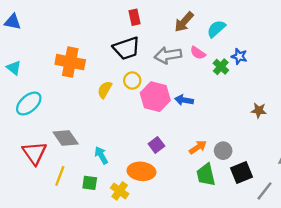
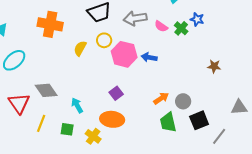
pink semicircle: (198, 53) -> (161, 26), moved
purple square: (156, 145) -> (116, 93), moved

